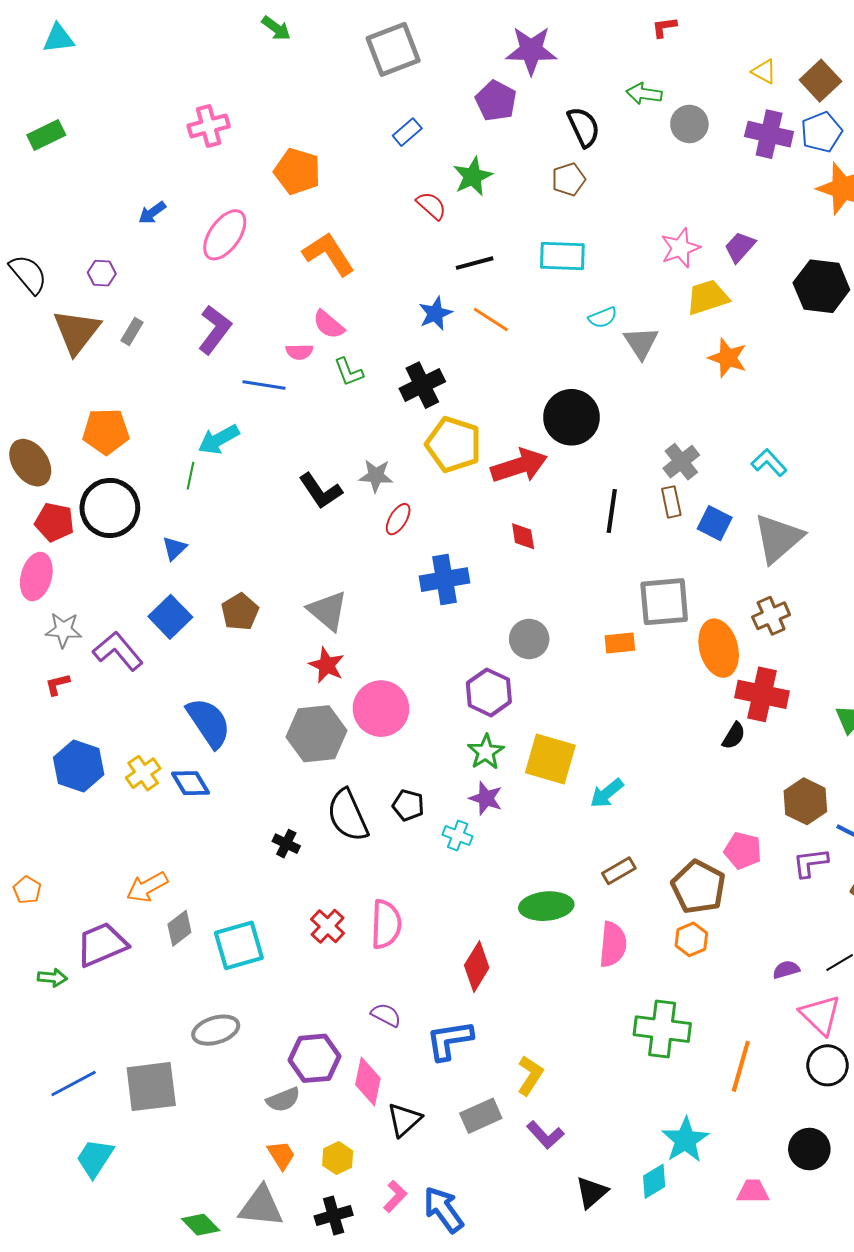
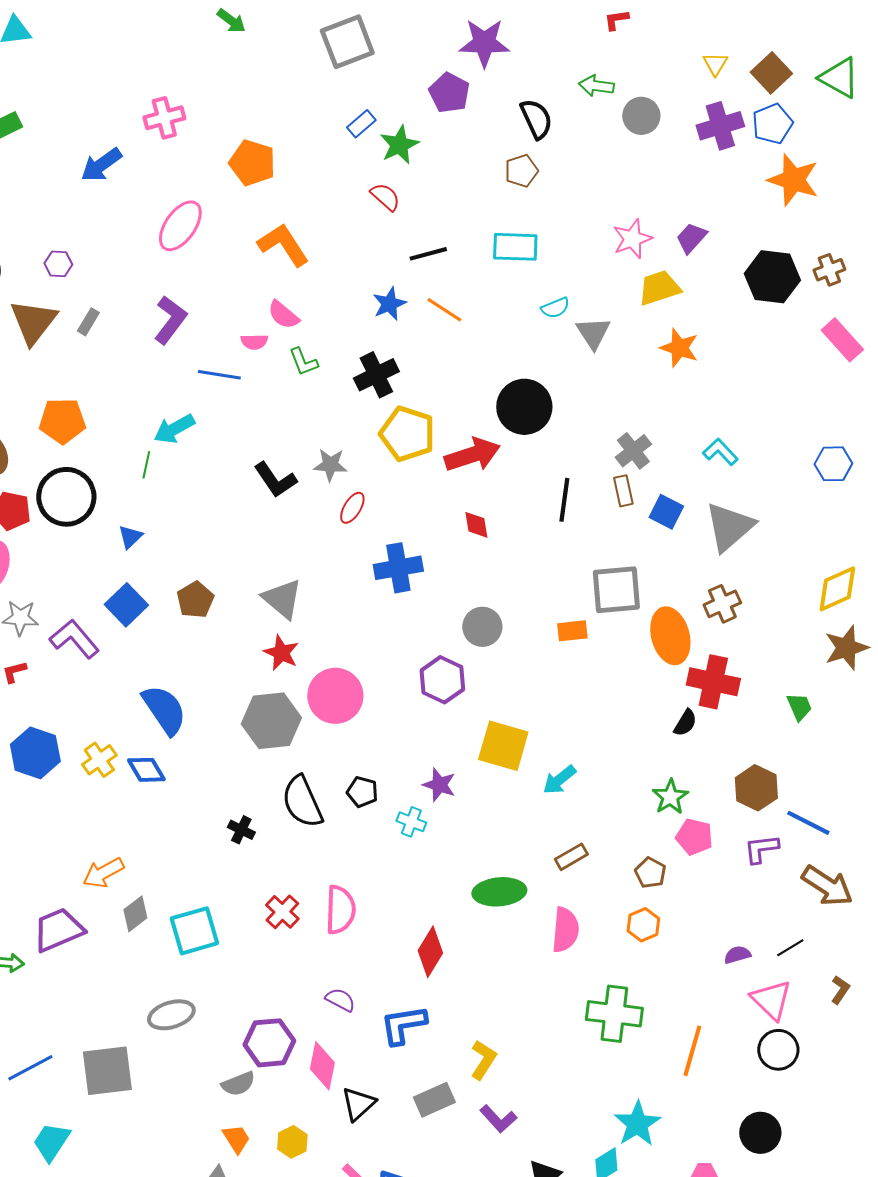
yellow triangle: (764, 72) -> (715, 64), turned 32
purple cross: (769, 134) -> (720, 126), turned -30
green star: (473, 176) -> (399, 145), moved
blue arrow: (152, 213) -> (101, 165), moved, size x1.5
green star: (486, 752) -> (670, 797), moved
brown pentagon: (698, 887) -> (650, 873), size x0.6

